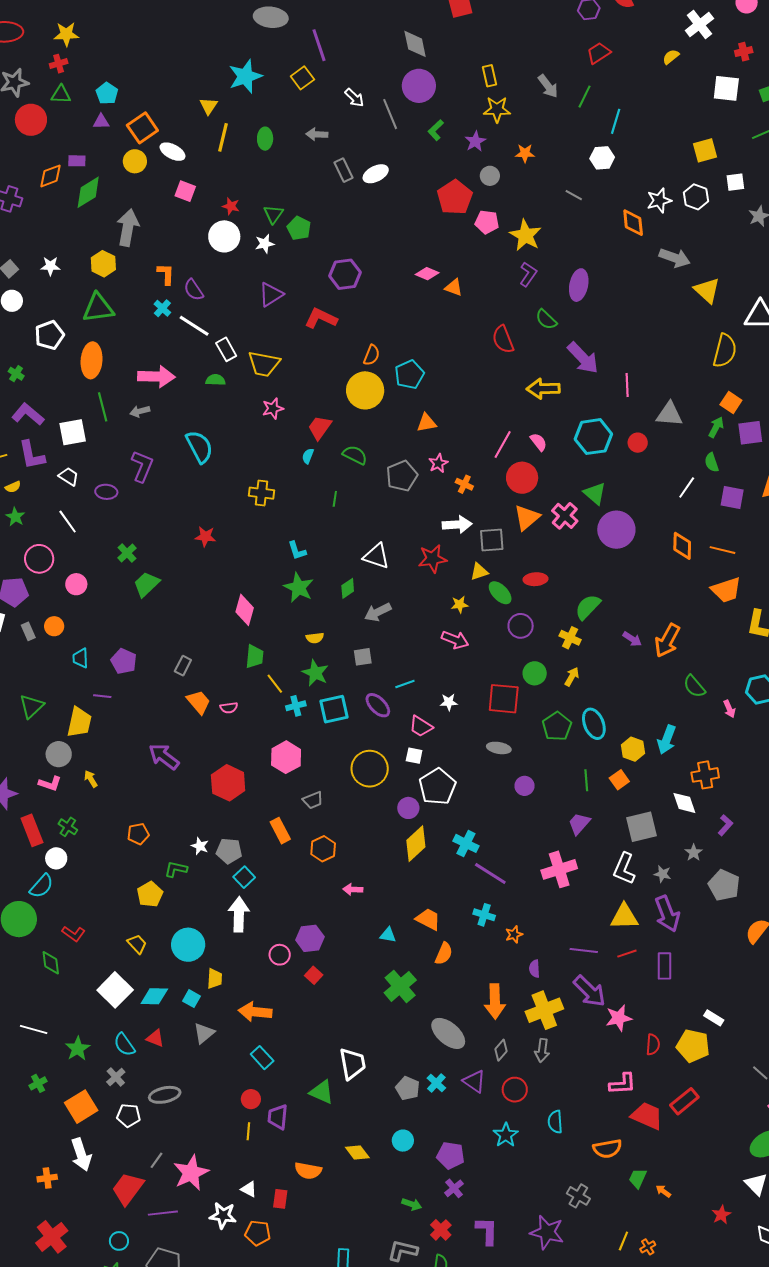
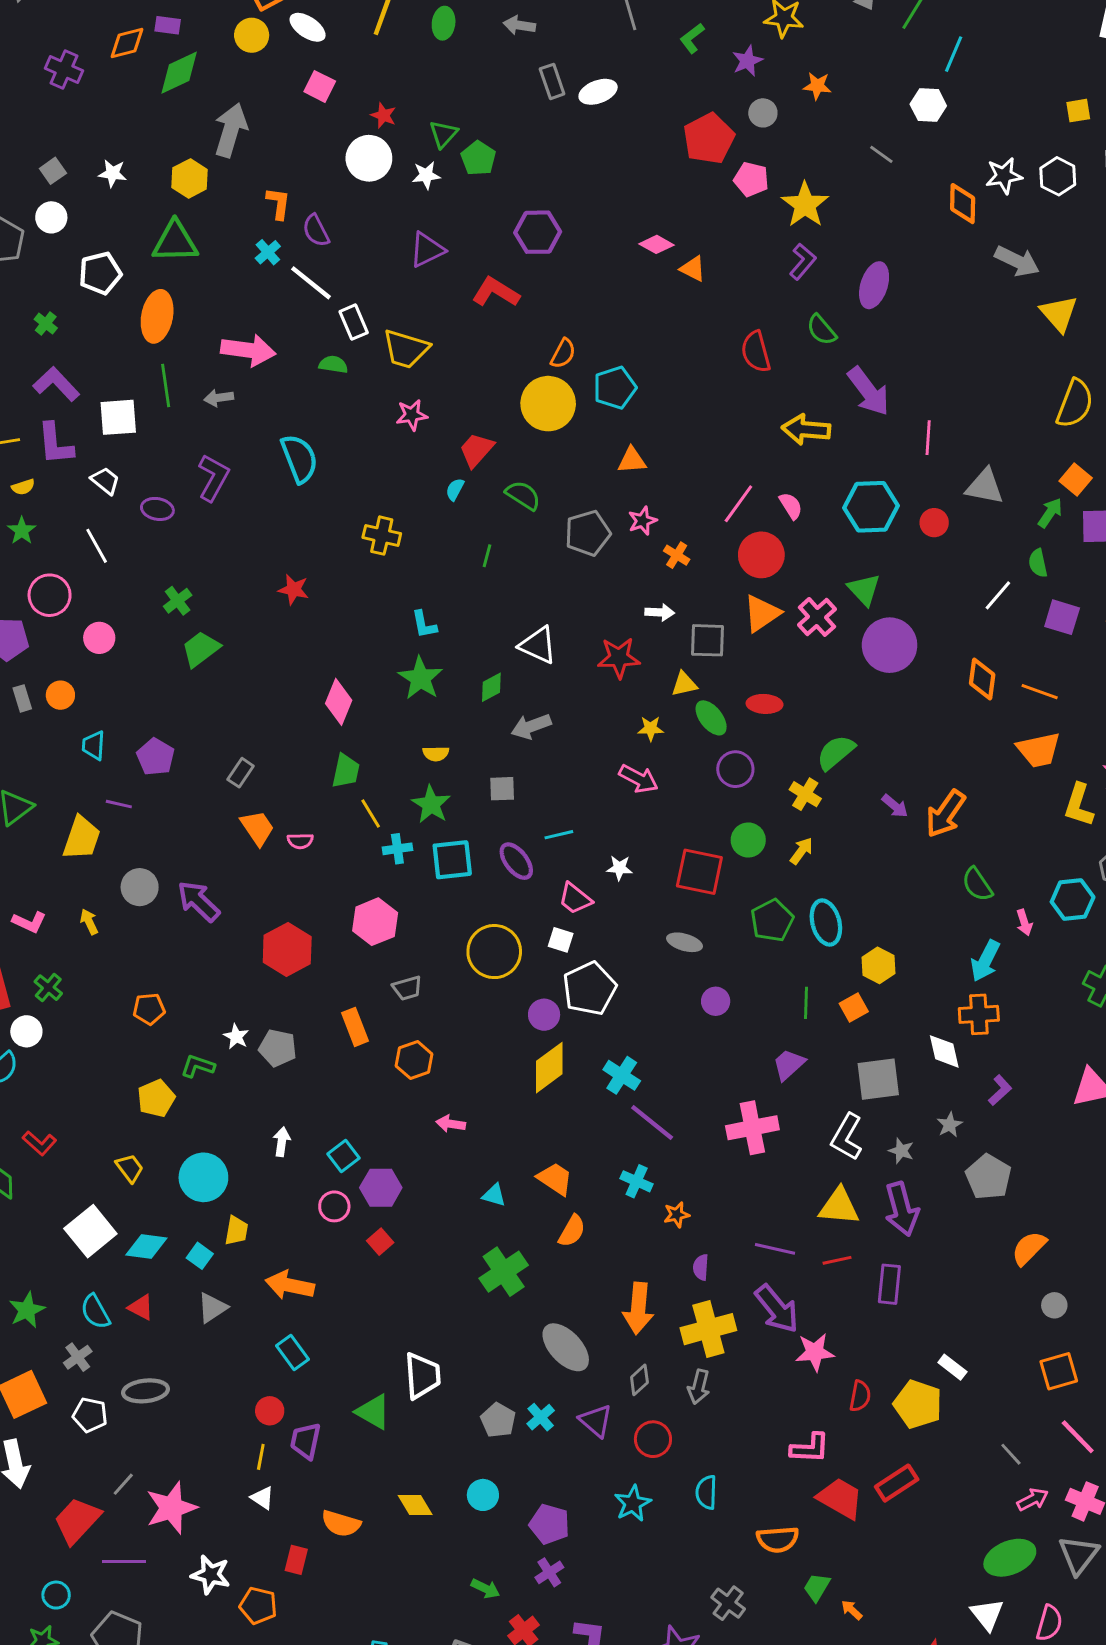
yellow square: (705, 150) -> (1078, 111), size x0.7
white arrow: (457, 525) -> (660, 612), size x0.7
cyan arrow: (667, 740) -> (985, 961), moved
gray circle: (59, 754) -> (140, 887), moved
cyan square: (244, 877) -> (343, 1156), moved
white arrow: (239, 914) -> (282, 1142), size x0.6
white triangle: (249, 1189) -> (262, 1498), moved

